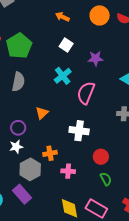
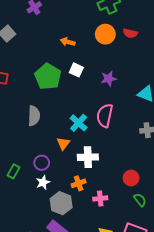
green pentagon: (19, 46) -> (48, 77), moved
cyan cross: (63, 76) -> (79, 123), moved
white cross: (79, 131) -> (88, 157), moved

